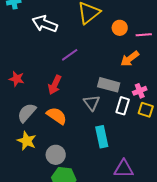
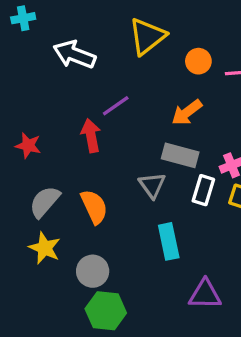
orange arrow: (130, 59) -> (187, 112), moved
red arrow: (55, 85) -> (91, 136), moved, turned 144
orange semicircle: (57, 116) -> (94, 207), turned 30

